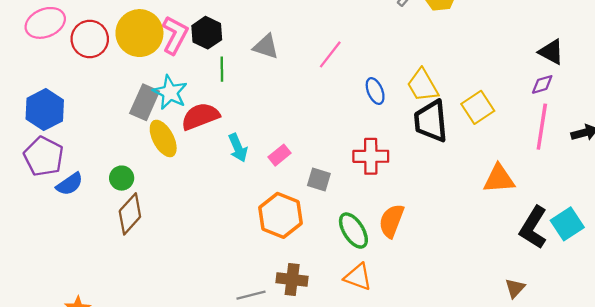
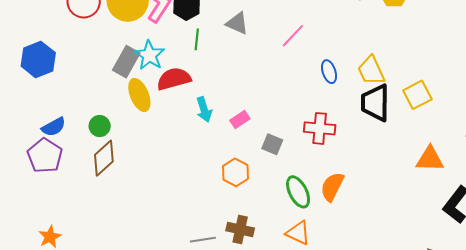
purple pentagon: (44, 156) -> (45, 156), moved
orange hexagon: (281, 215) -> (236, 172), size x0.7

